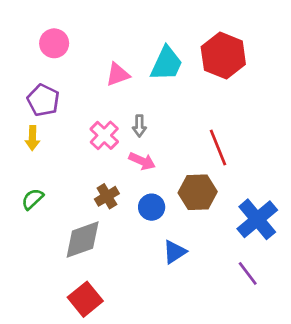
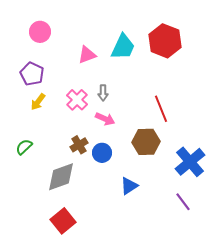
yellow arrow: (32, 138) -> (38, 102), moved, turned 36
blue circle: (152, 207) -> (102, 153), moved

